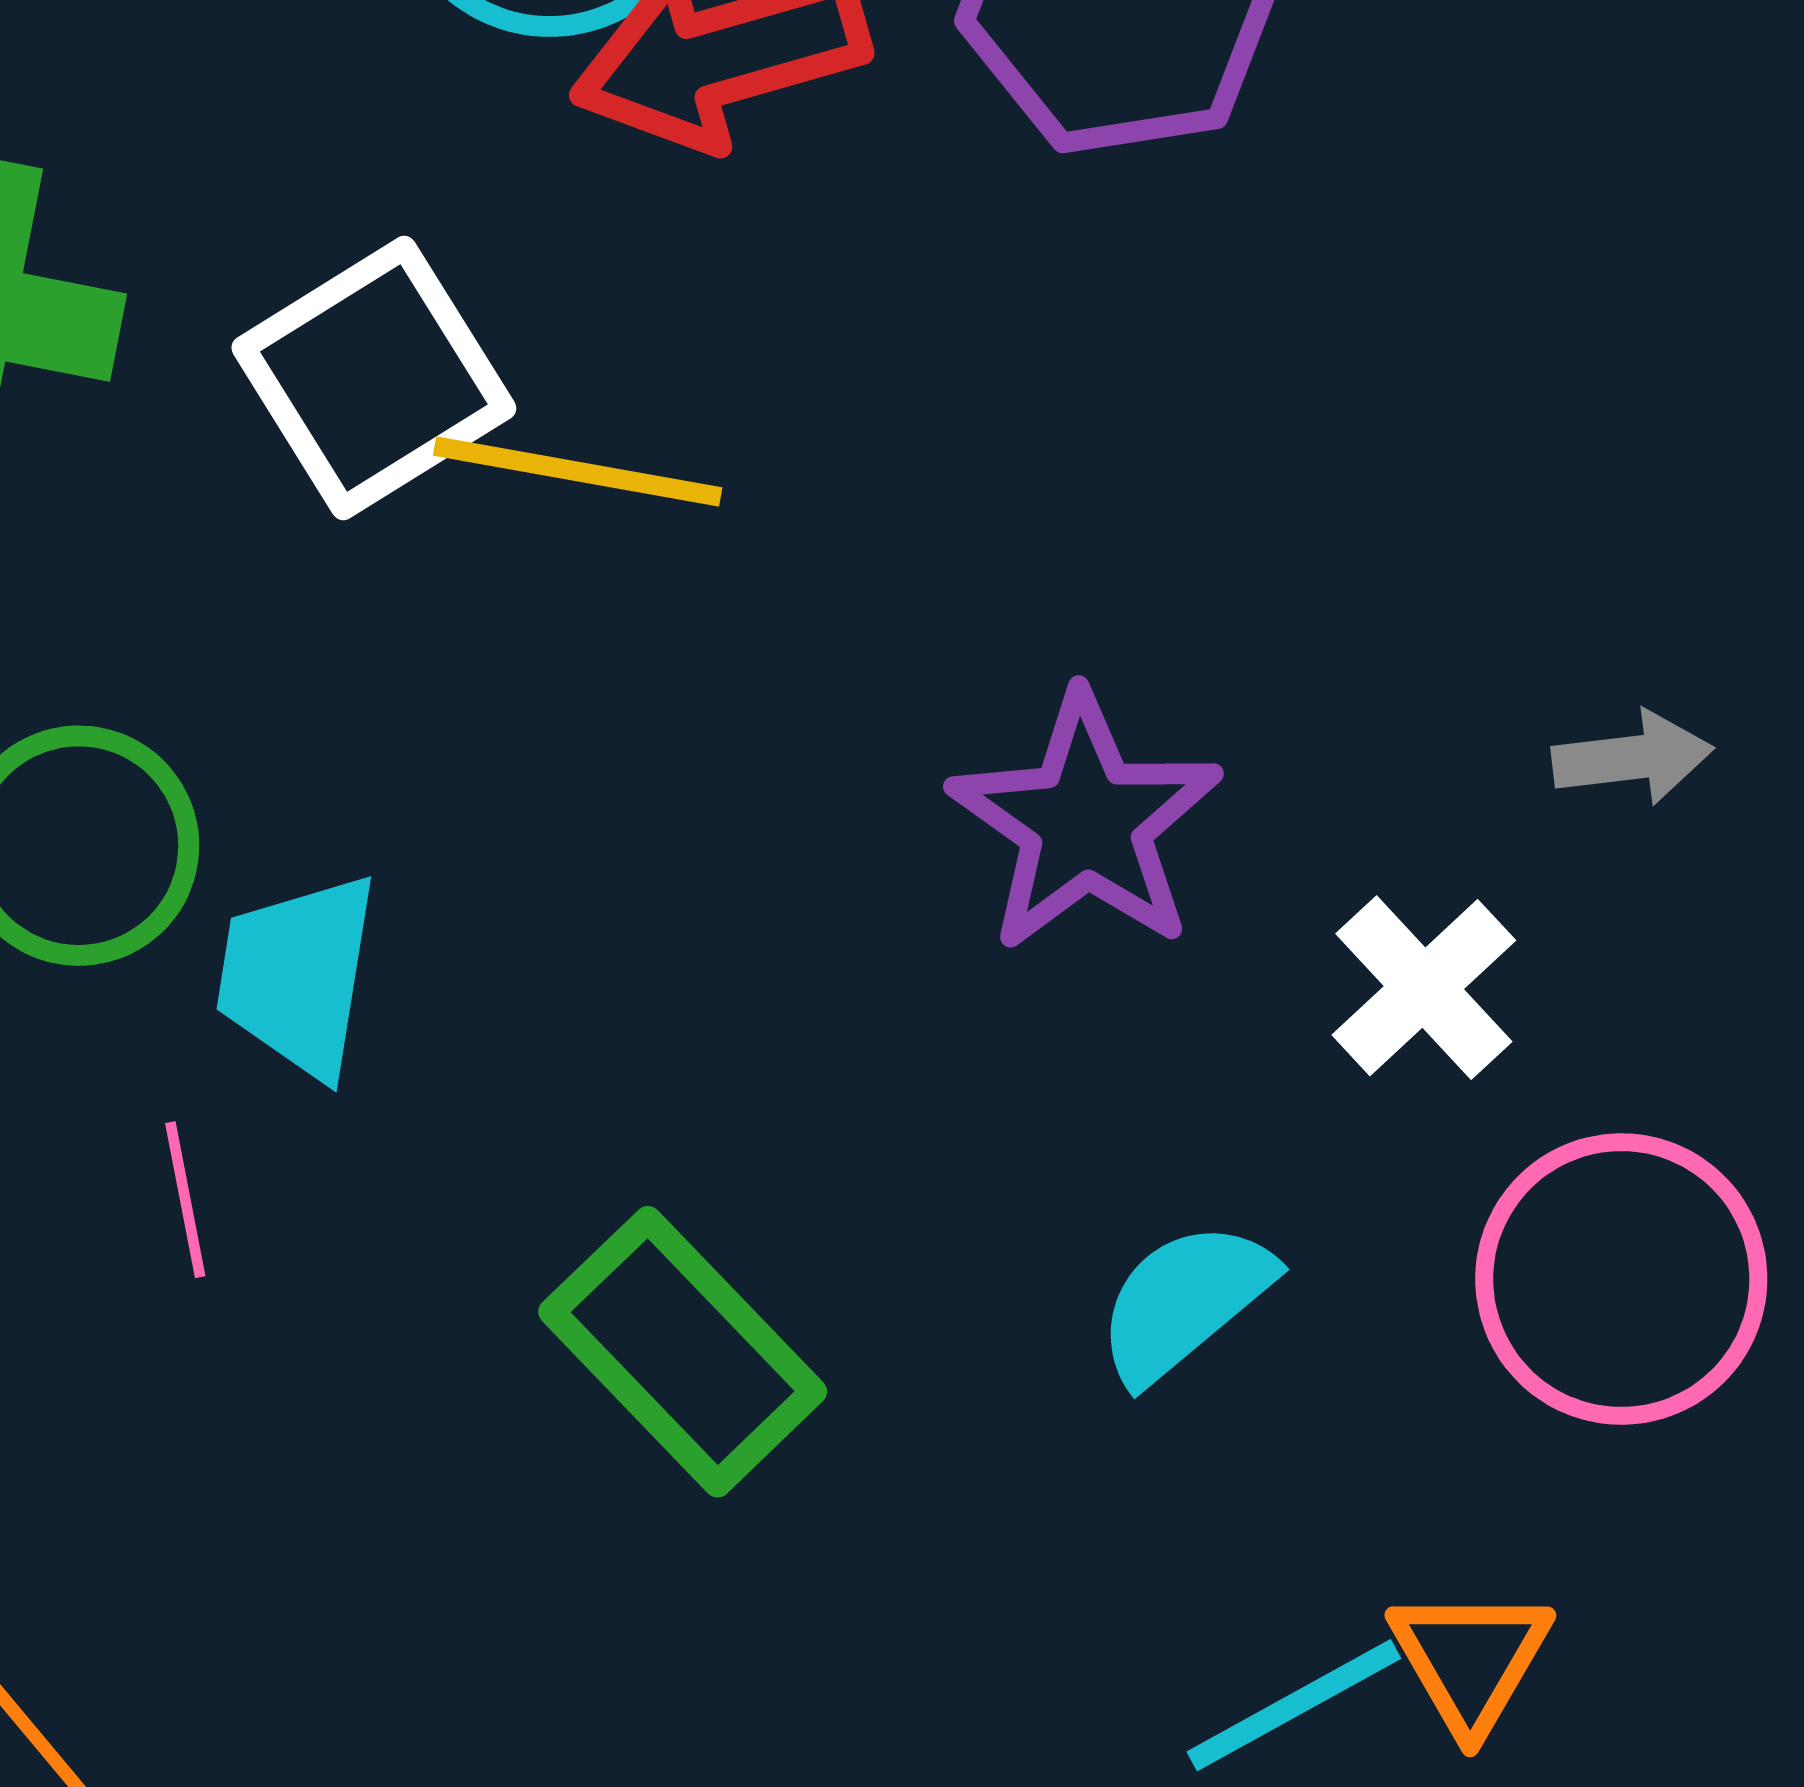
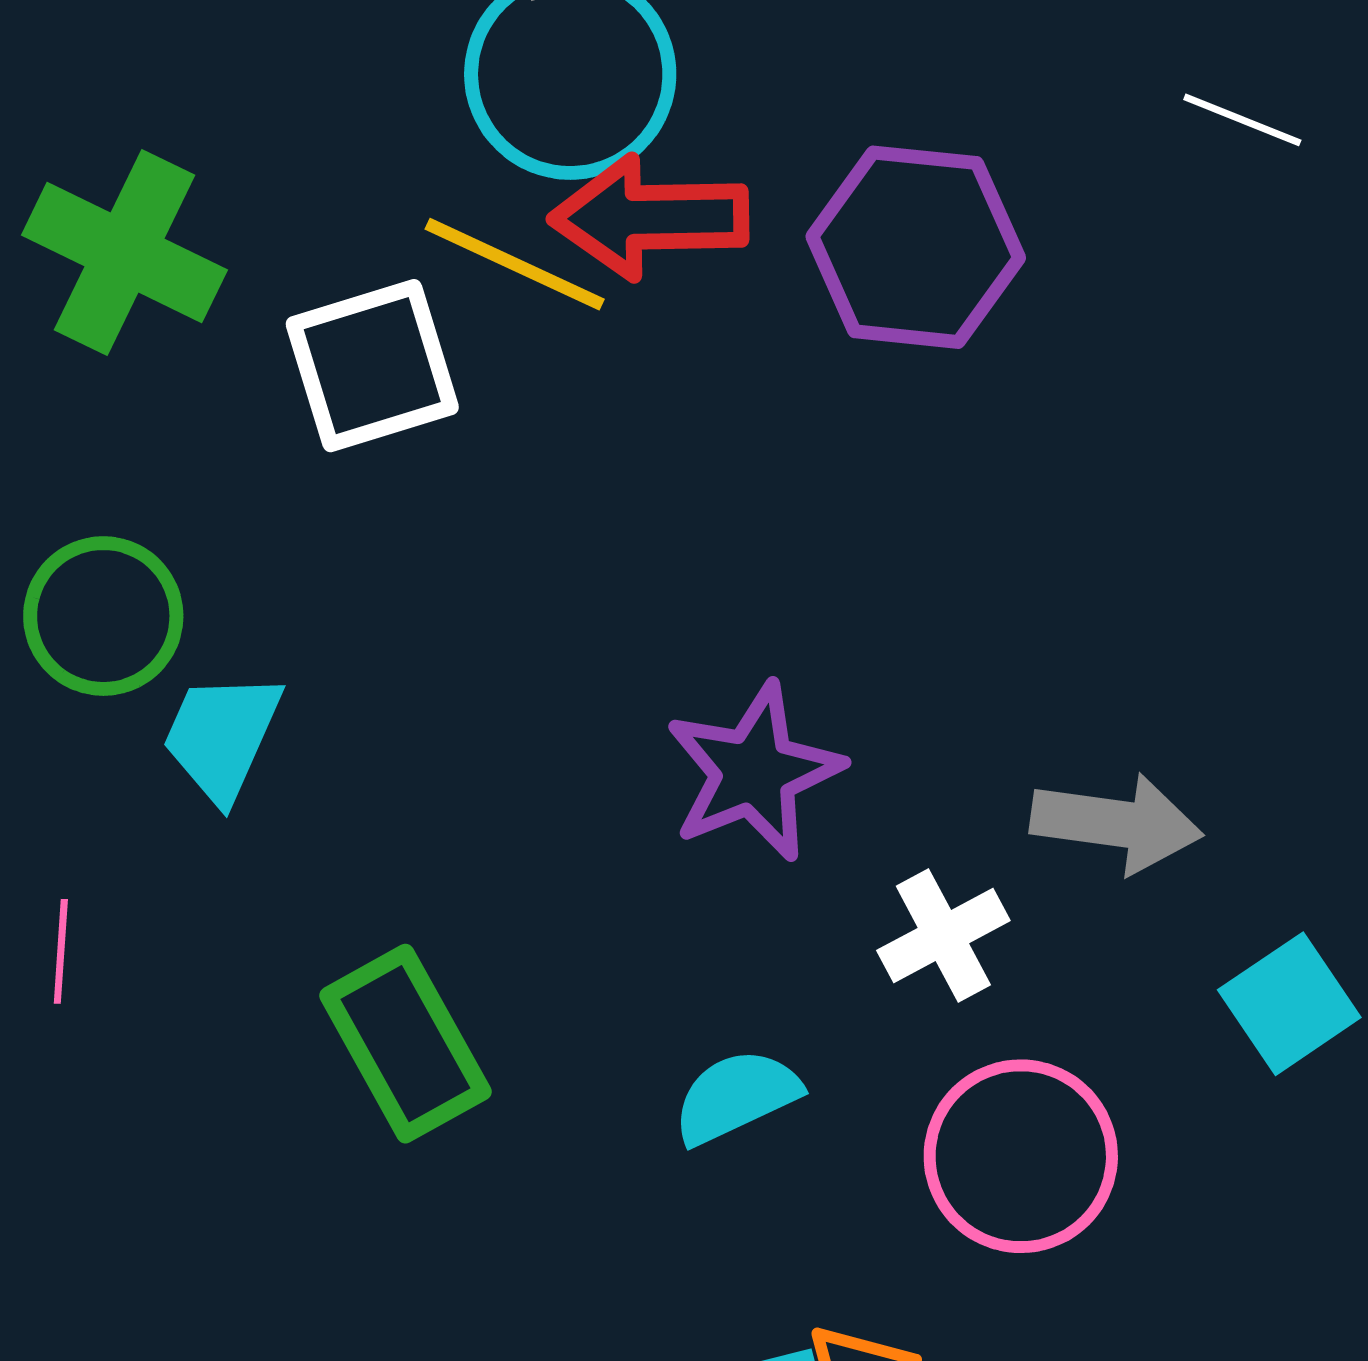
yellow line: (578, 472) -> (515, 264), moved
gray arrow: (1632, 758) -> (1116, 823), size x1.6
pink line: (185, 1200) -> (61, 951), moved

